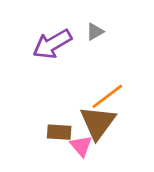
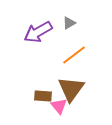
orange line: (107, 96) -> (74, 55), moved

